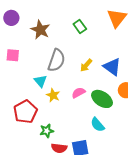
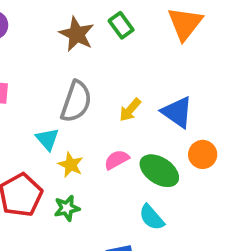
green rectangle: (80, 27) -> (121, 25), moved
brown star: (40, 30) -> (77, 34), moved
green star: (47, 131) -> (67, 208), moved

